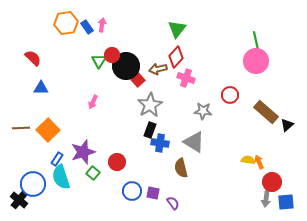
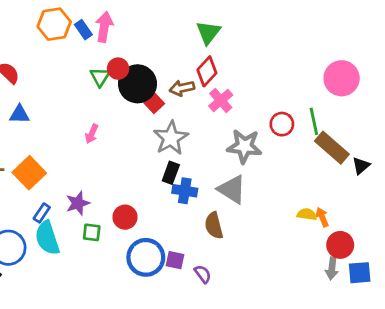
pink arrow: (102, 25) -> (104, 27), size x1.5
green line: (256, 41) -> (314, 121), moved
pink circle: (256, 61) -> (342, 78), moved
pink cross: (186, 78) -> (221, 100), turned 30
gray star: (203, 111) -> (244, 146), size x1.4
purple star: (83, 152) -> (78, 203), size x0.7
green square: (93, 173) -> (92, 232), turned -32
blue circle: (132, 191) -> (146, 257), size x1.4

